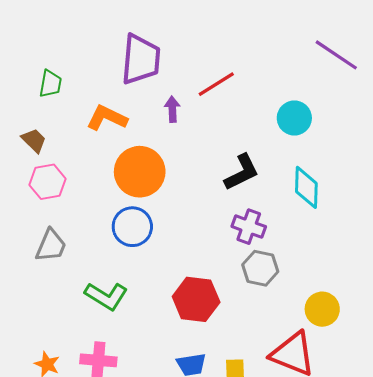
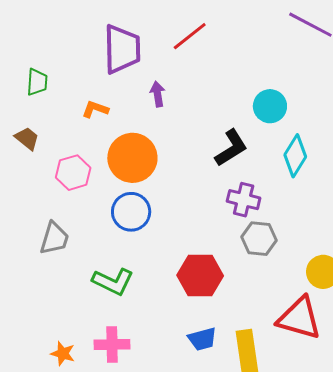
red line: (216, 84) -> (190, 36), moved
orange L-shape: (107, 118) -> (95, 109), size x0.7
cyan circle: (294, 118) -> (270, 106), moved
pink hexagon: (48, 182) -> (73, 173), moved
cyan diamond: (306, 187) -> (295, 156), turned 36

